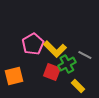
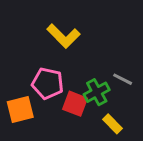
pink pentagon: (33, 44) -> (48, 83), moved, turned -30
yellow L-shape: (55, 49) -> (63, 36), moved

